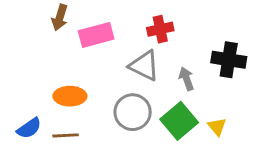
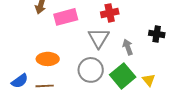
black cross: (229, 60) -> (157, 34), size x0.7
gray triangle: (144, 66) -> (99, 38), turned 35

